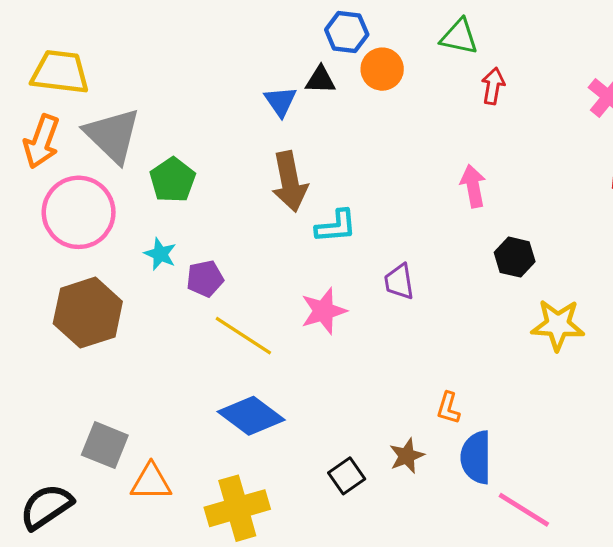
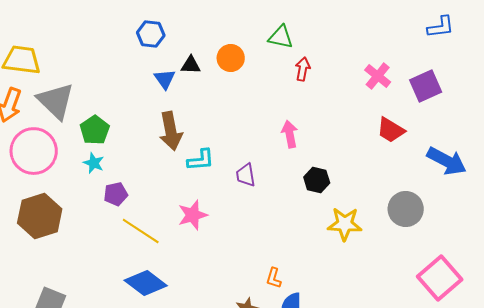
blue hexagon: (347, 32) -> (151, 34), moved
cyan star: (160, 254) -> (94, 163), moved
purple trapezoid: (399, 282) -> (246, 175), moved

